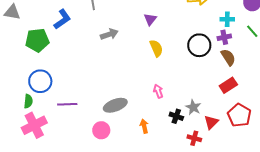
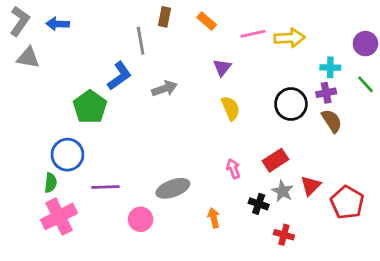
blue L-shape: (62, 19) -> (119, 76), moved
green pentagon: (37, 40) -> (90, 107), moved, turned -30
red rectangle: (228, 85) -> (276, 160), moved
red triangle: (211, 122) -> (311, 186), moved
pink circle: (101, 130) -> (141, 219), moved

